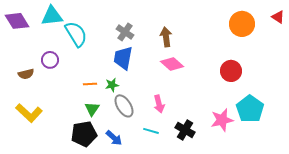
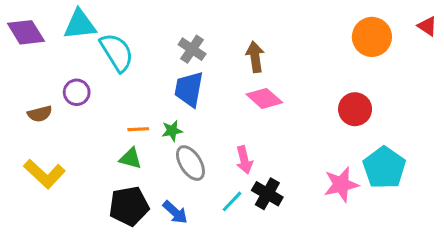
green triangle: (92, 109) -> (131, 158), moved, turned -49
black cross: (185, 130) -> (267, 194), moved
cyan line: (151, 131) -> (232, 201), turned -63

